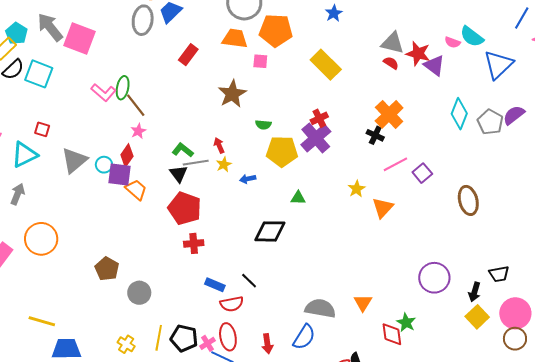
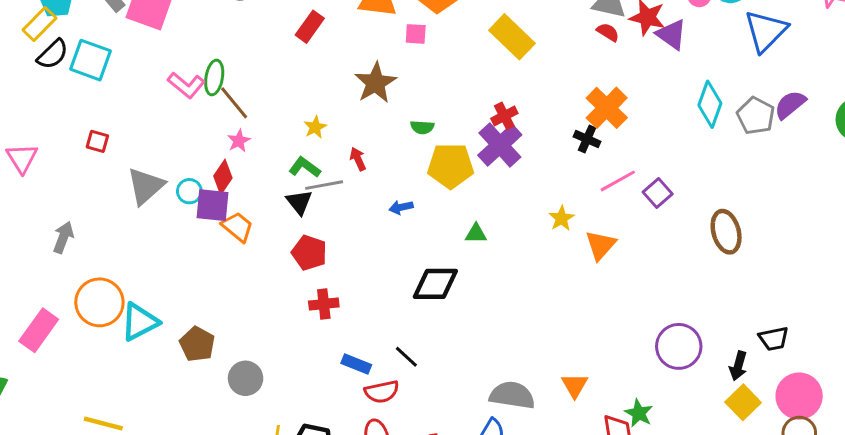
cyan triangle: (24, 155) -> (140, 322), moved
yellow star: (224, 164) -> (315, 127), moved
red pentagon: (185, 208) -> (309, 253), size x0.7

